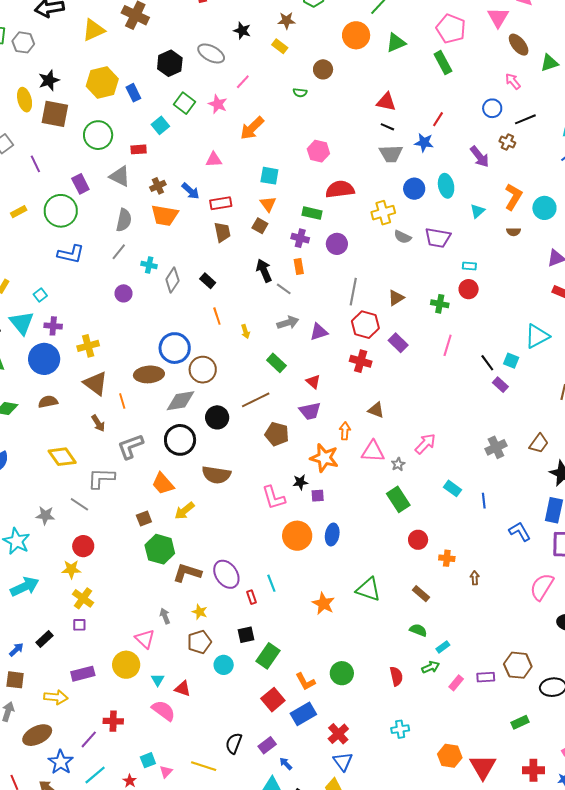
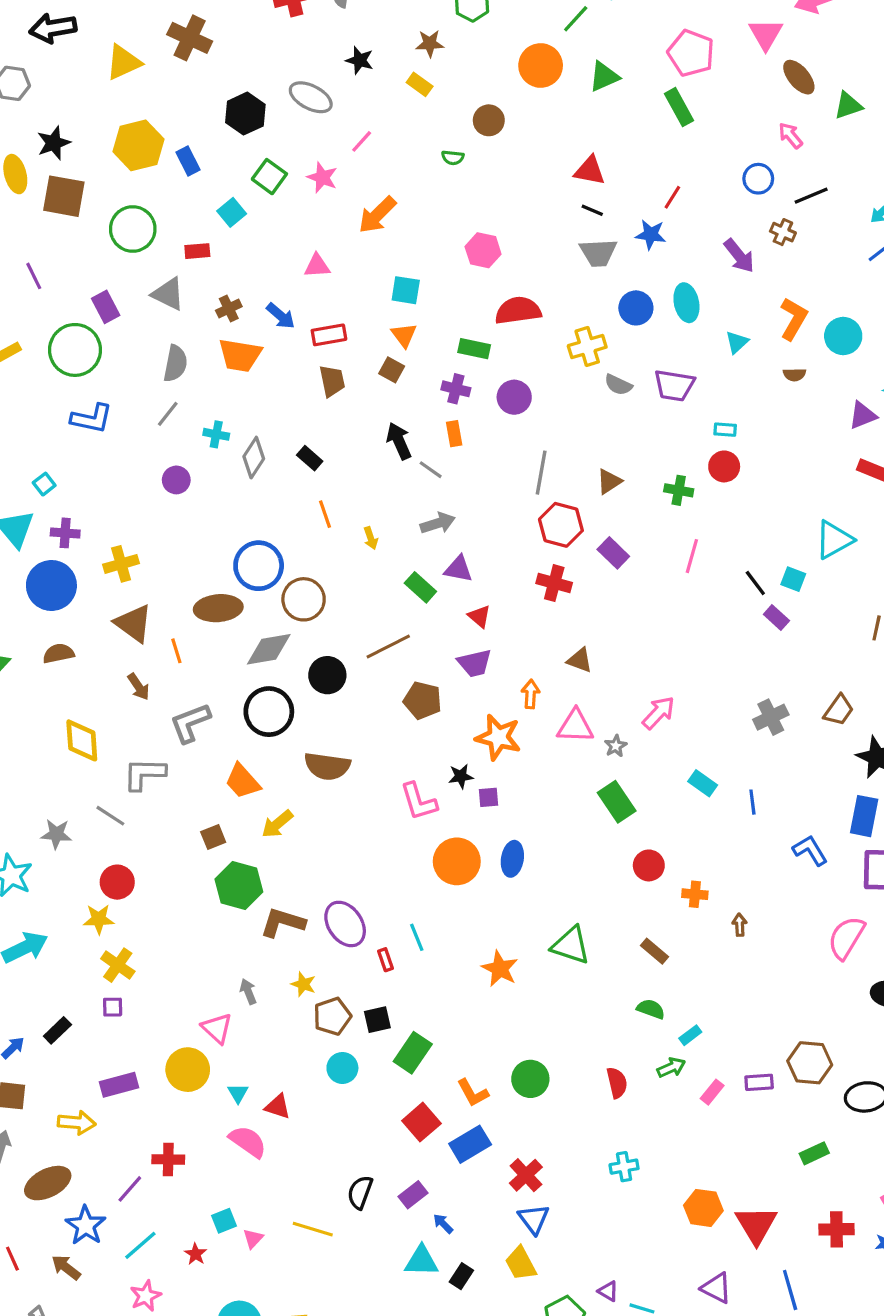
purple triangle: (319, 332) -> (458, 569), moved, turned 30
yellow diamond: (62, 457) -> (82, 740), turned 32
brown pentagon: (199, 642) -> (332, 1016), moved

